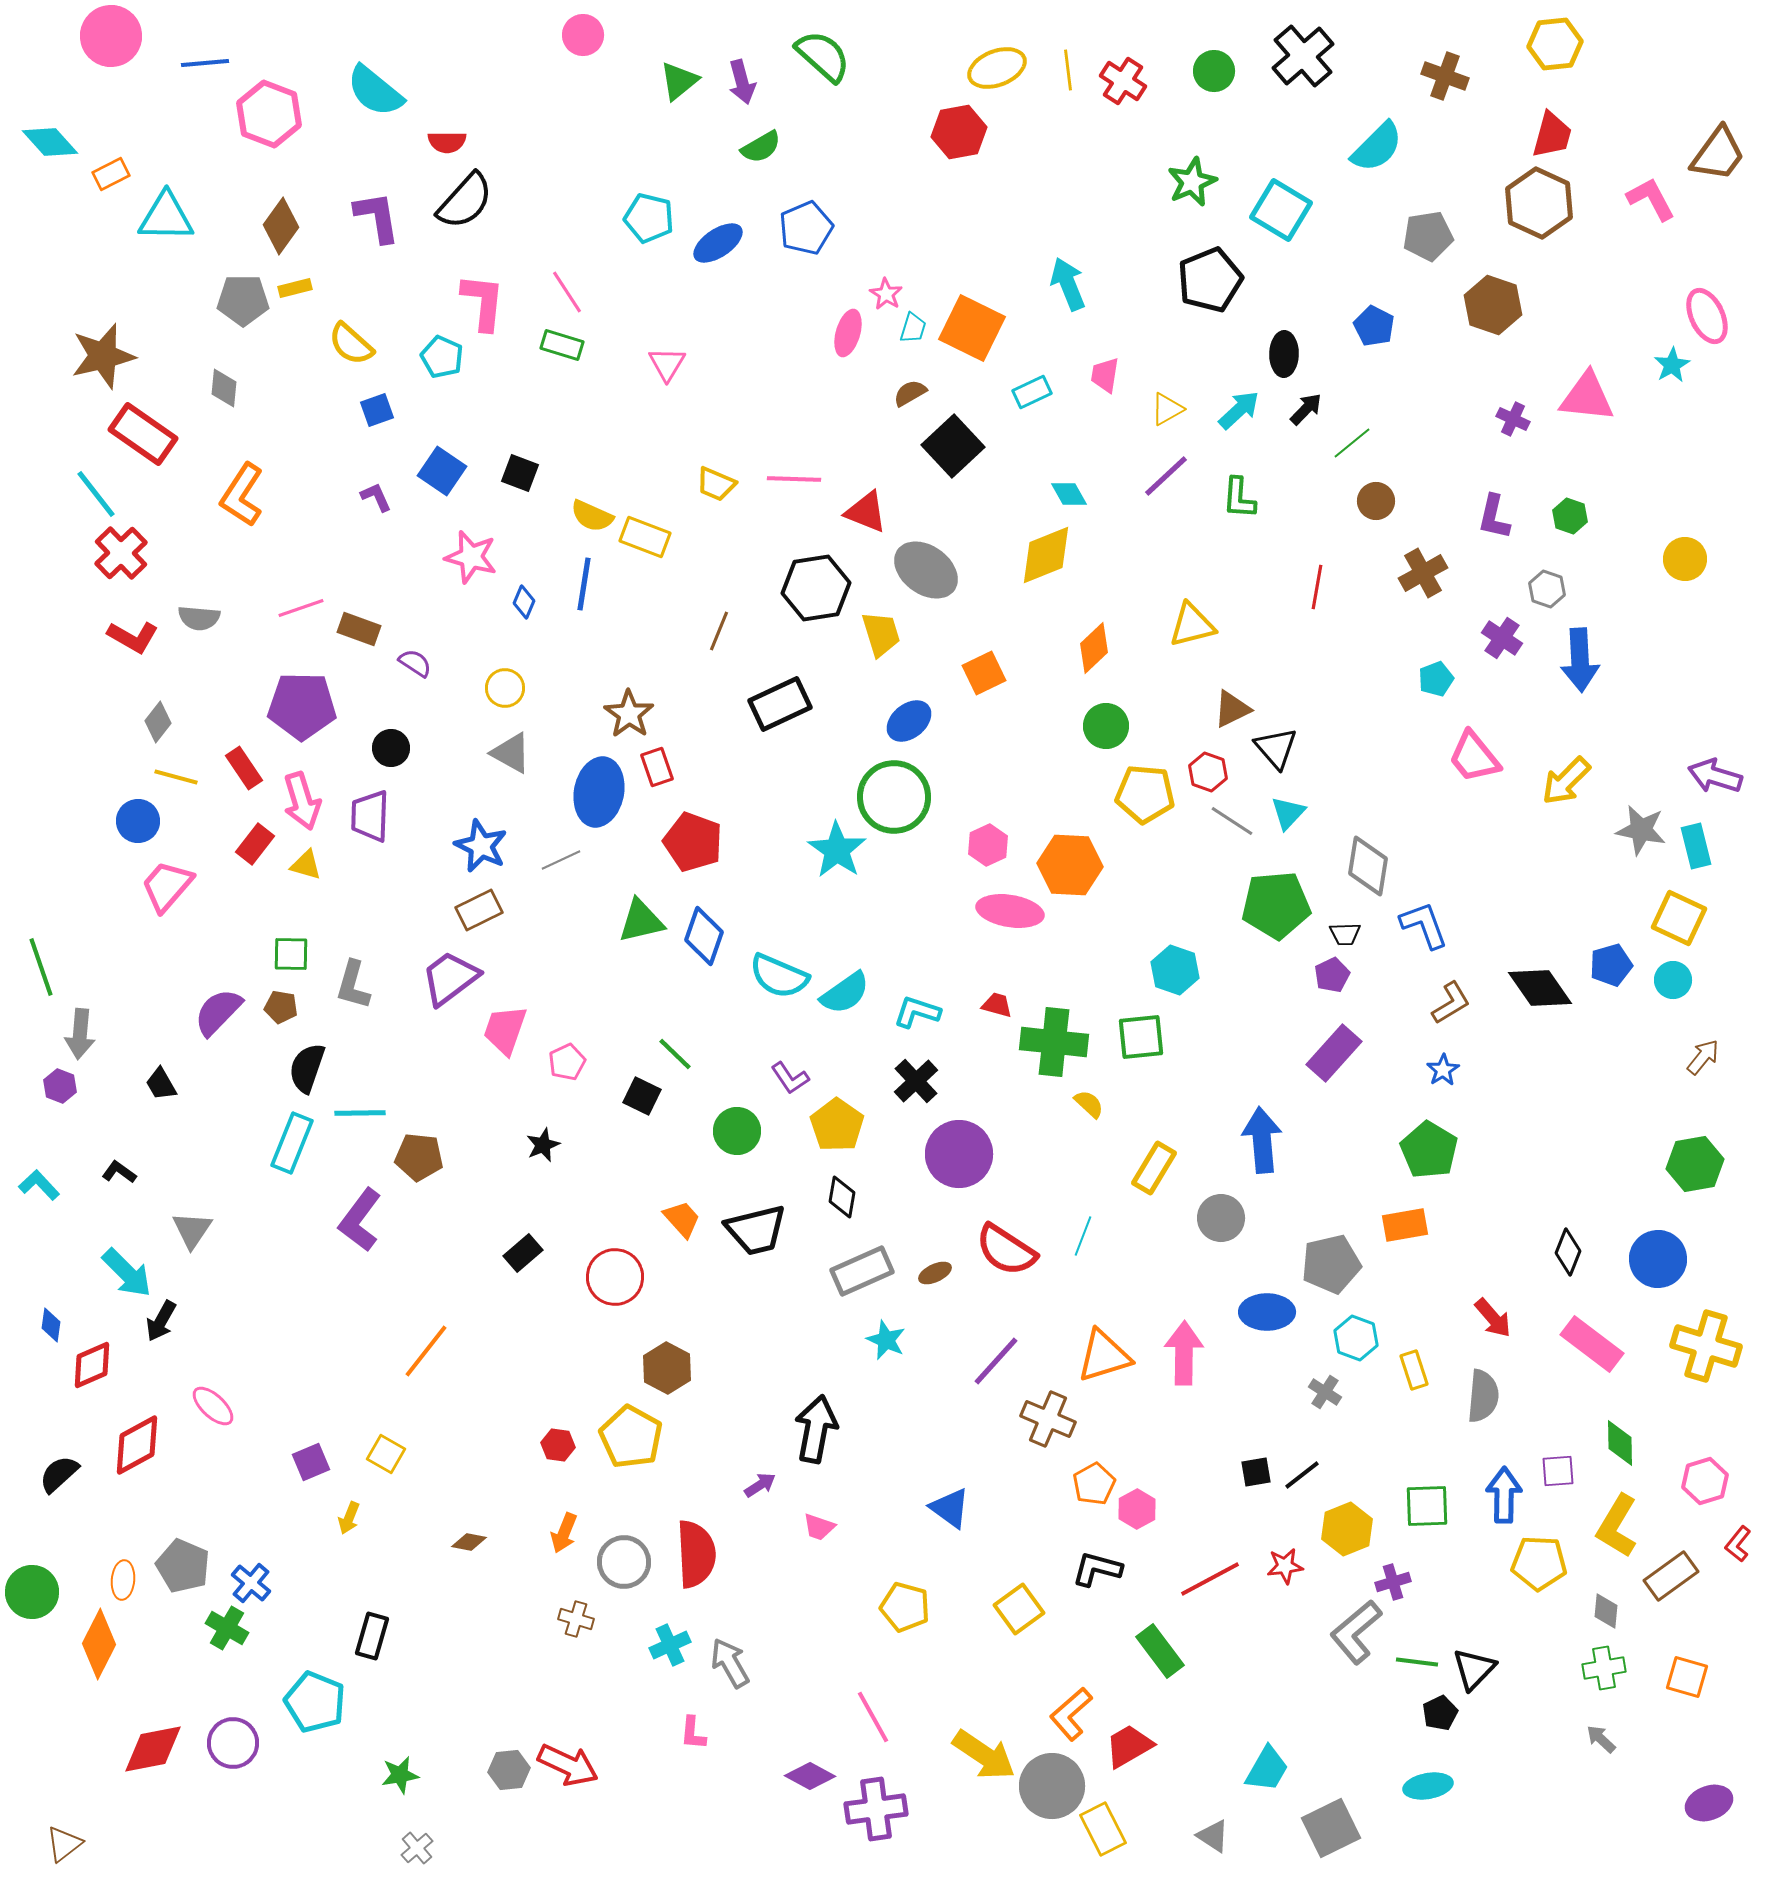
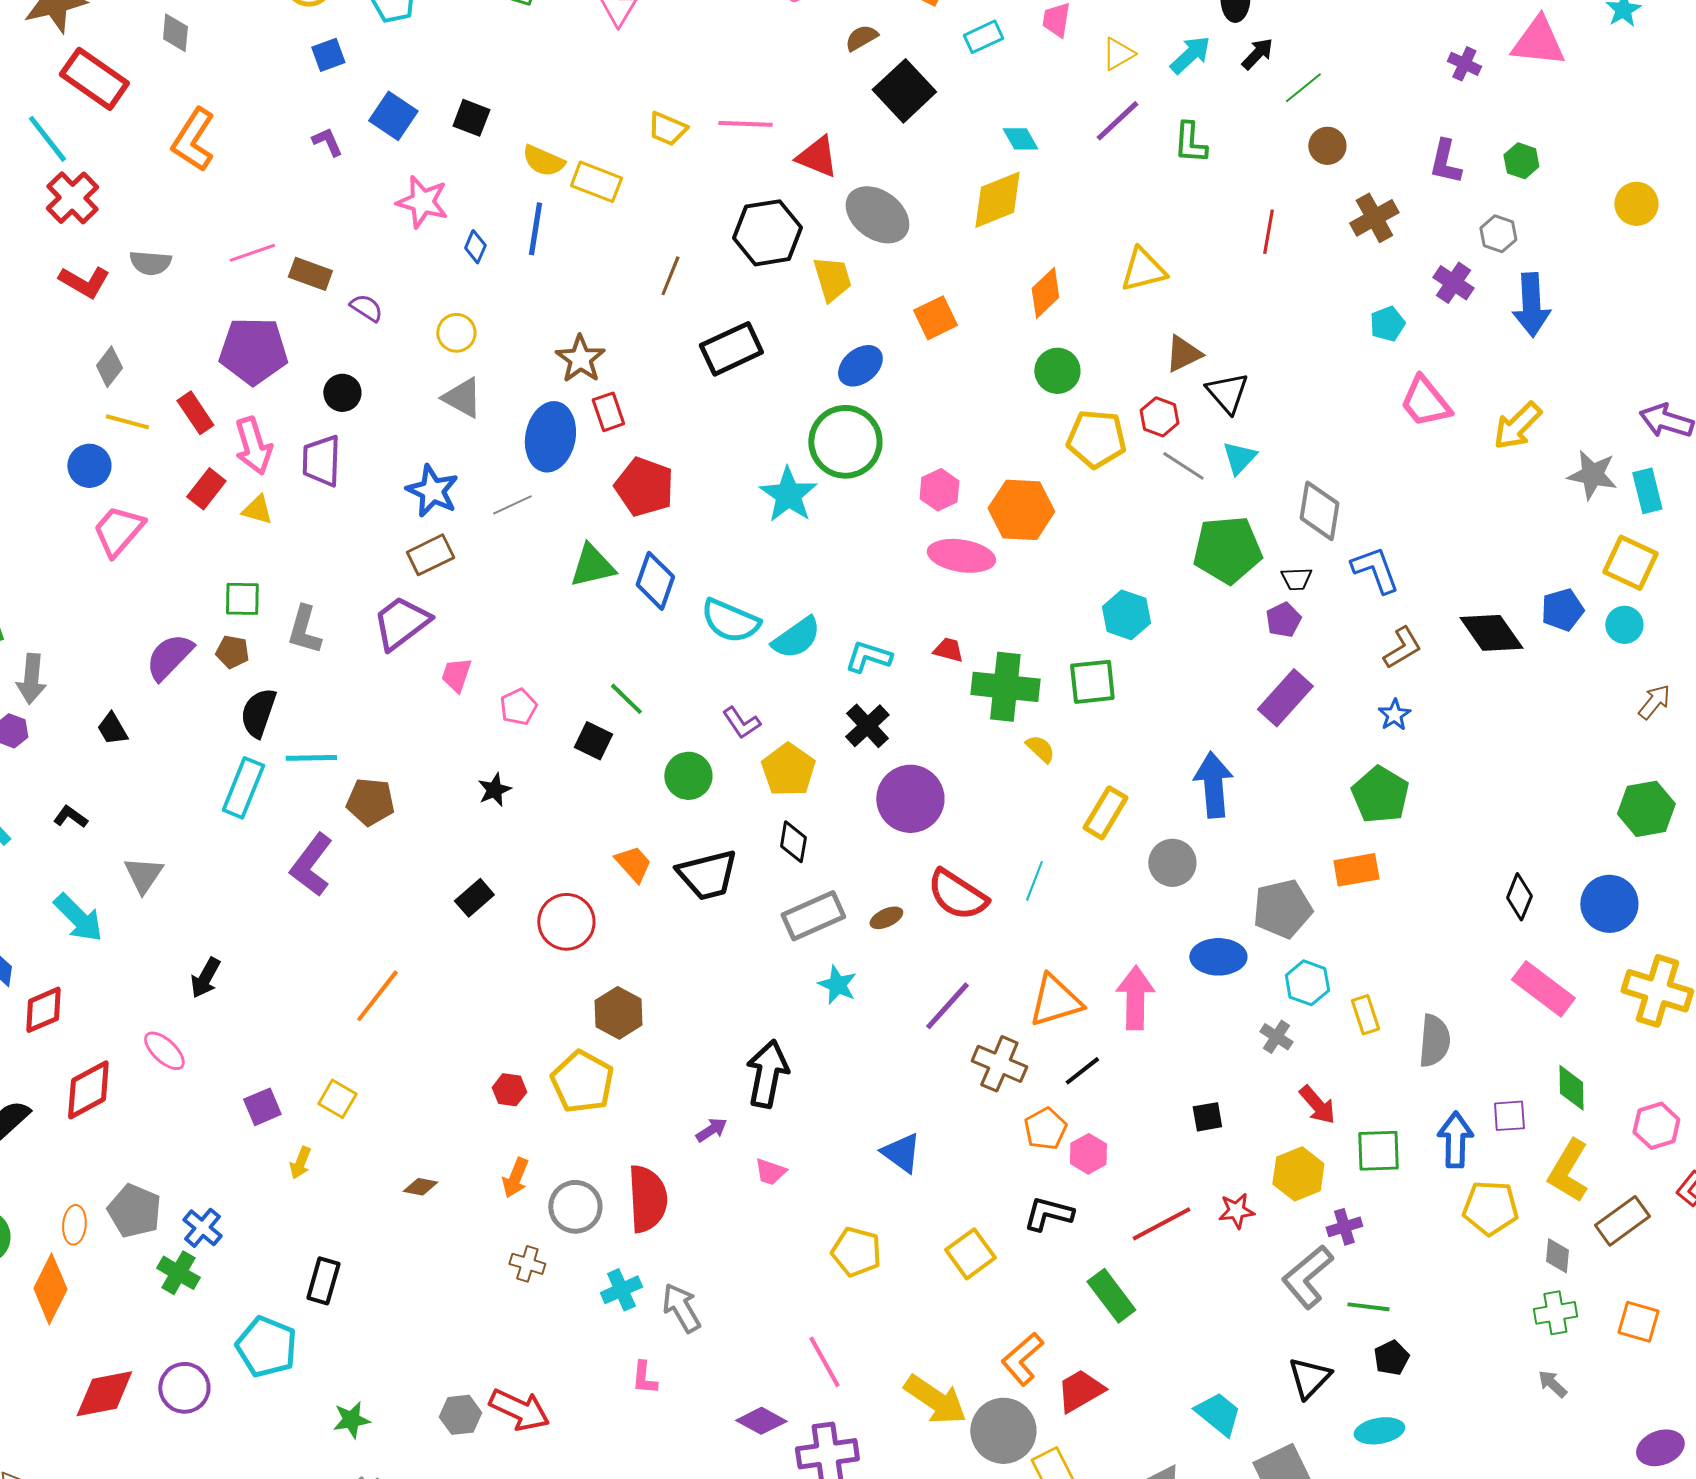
pink trapezoid: (505, 1030) -> (456, 675), size x0.7
red arrow: (1493, 1318) -> (1317, 1105), moved
black arrow: (161, 1321) -> (205, 978), moved
black line: (1302, 1475) -> (1082, 1071), moved
black triangle: (1474, 1669) -> (1309, 1378), moved
cyan trapezoid: (1267, 1769) -> (1218, 1414), turned -81

